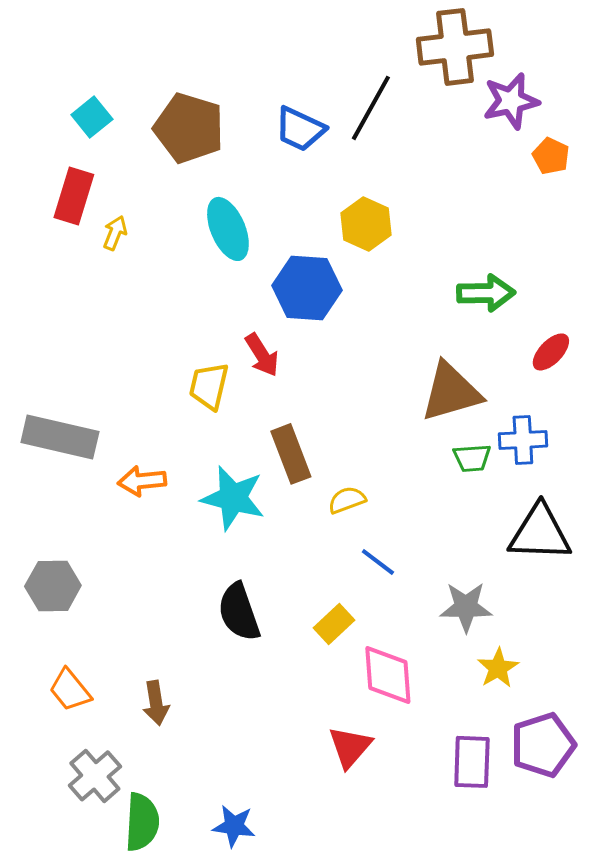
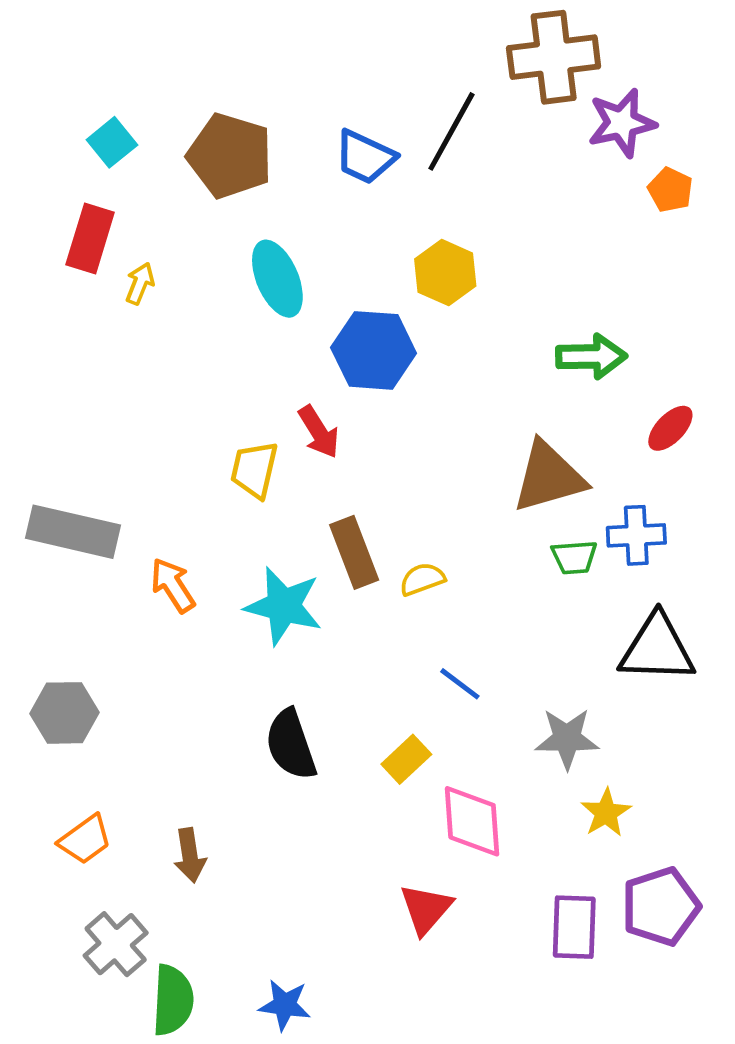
orange arrow: (142, 481) -> (173, 585), turned 63
yellow semicircle: (347, 500) -> (422, 579), moved
orange trapezoid: (70, 690) -> (85, 840), turned -87

